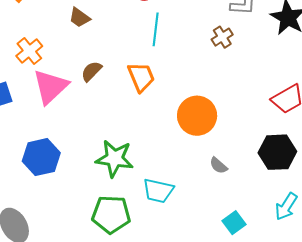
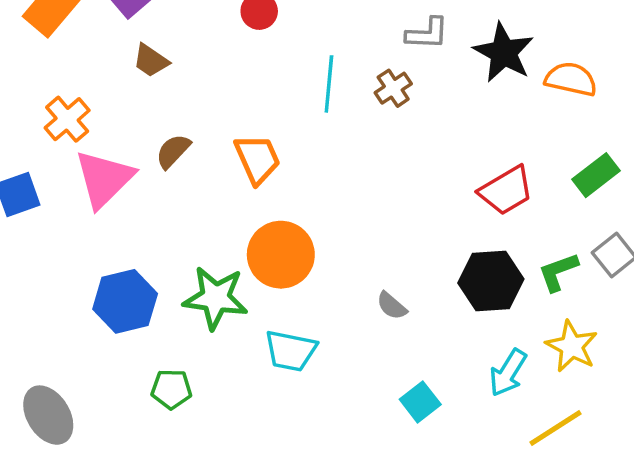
cyan line: (156, 29) -> (329, 84), moved
orange circle: (197, 116) -> (281, 255), moved
blue hexagon: (41, 157) -> (125, 301), moved
green pentagon: (111, 214) -> (171, 389), moved, size x0.6

